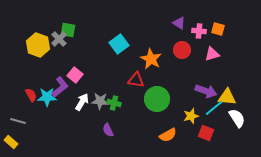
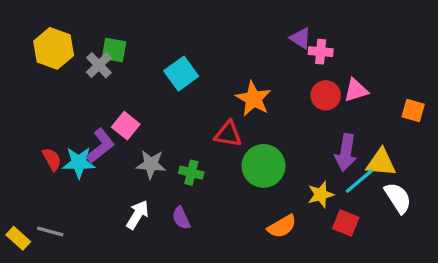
orange square: (218, 29) -> (413, 111), moved
pink cross: (199, 31) -> (321, 52), moved
cyan square: (119, 44) -> (181, 74), moved
yellow hexagon: (38, 45) -> (54, 48), moved
red circle: (182, 50) -> (326, 95), moved
purple arrow: (206, 91) -> (346, 152), turned 80
gray star: (100, 101) -> (151, 164), moved
white arrow: (82, 102) -> (138, 215), moved
gray line: (18, 121) -> (50, 231), moved

